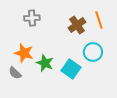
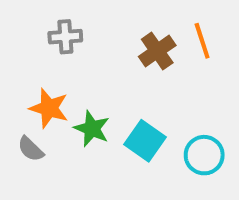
cyan circle: (93, 52) -> (204, 155), moved

